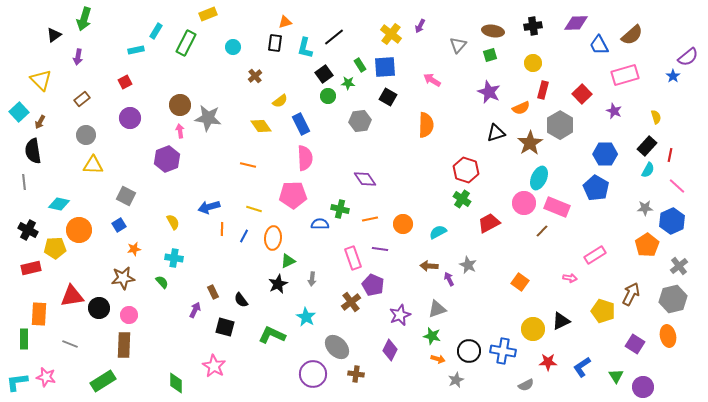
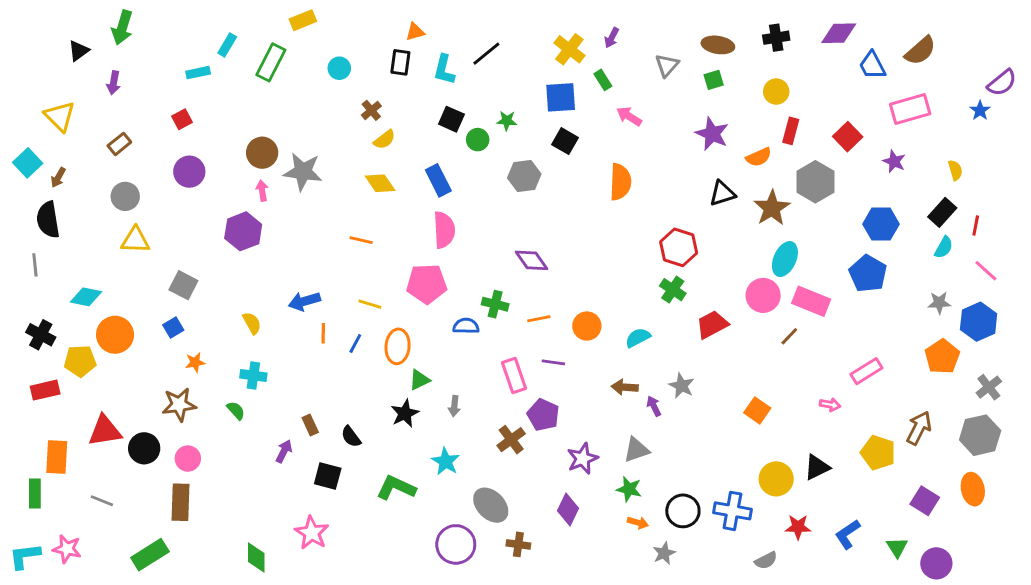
green rectangle: (360, 65) -> (603, 80), moved
black square: (324, 74) -> (451, 119), moved, turned -30
yellow semicircle: (280, 101) -> (384, 140), moved

